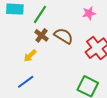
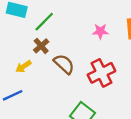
brown semicircle: (64, 36) -> (64, 64), moved

